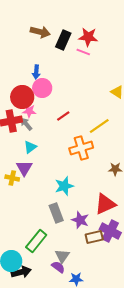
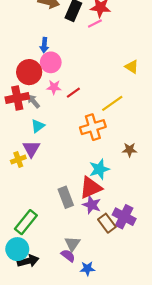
pink line: (83, 52) -> (95, 24), turned -48
pink star: (29, 111) -> (54, 87), moved
yellow cross: (12, 178) -> (18, 160), turned -32
cyan star: (64, 186) -> (99, 169), moved
red triangle: (105, 204) -> (91, 188), moved
brown rectangle: (94, 237) -> (107, 223), turned 66
green rectangle: (36, 241) -> (26, 222), moved

